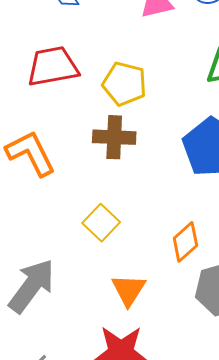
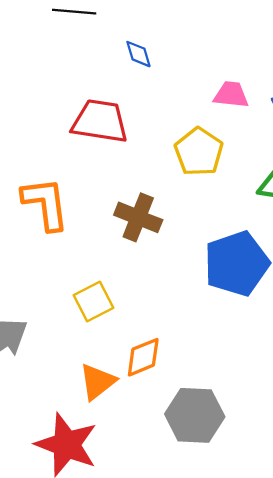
yellow pentagon: (124, 84) -> (199, 152), moved
orange diamond: (185, 242) -> (143, 357), moved

